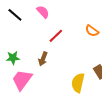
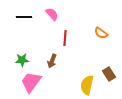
black line: (15, 15) -> (24, 17), turned -42
red line: (56, 36) -> (65, 38), turned -42

